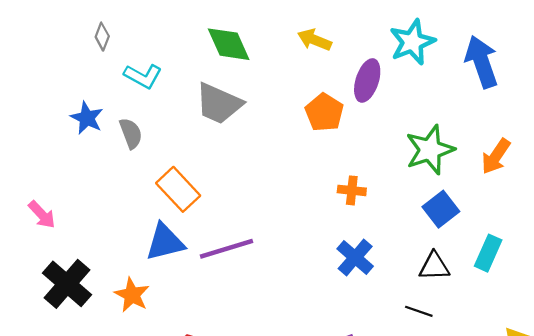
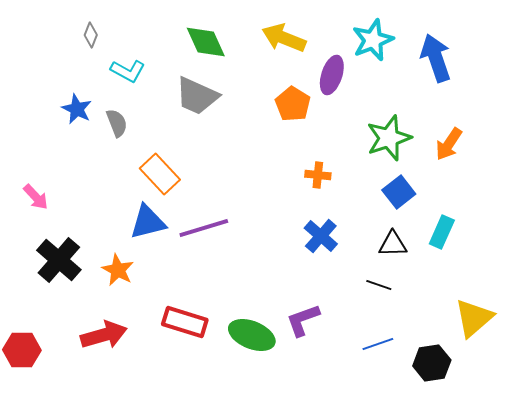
yellow arrow: (314, 40) -> (284, 38), size x1.4

